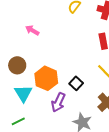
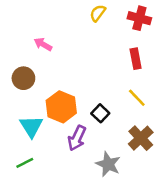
brown circle: (17, 65) -> (23, 78), moved

